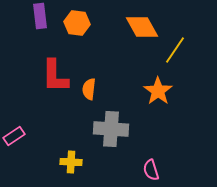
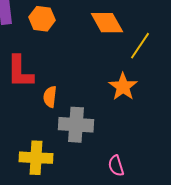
orange semicircle: (89, 89) -> (50, 97), moved
yellow cross: (71, 162) -> (36, 158), size x1.5

